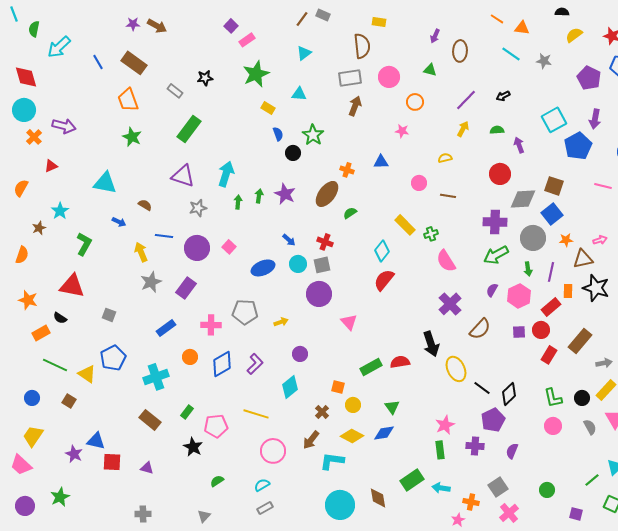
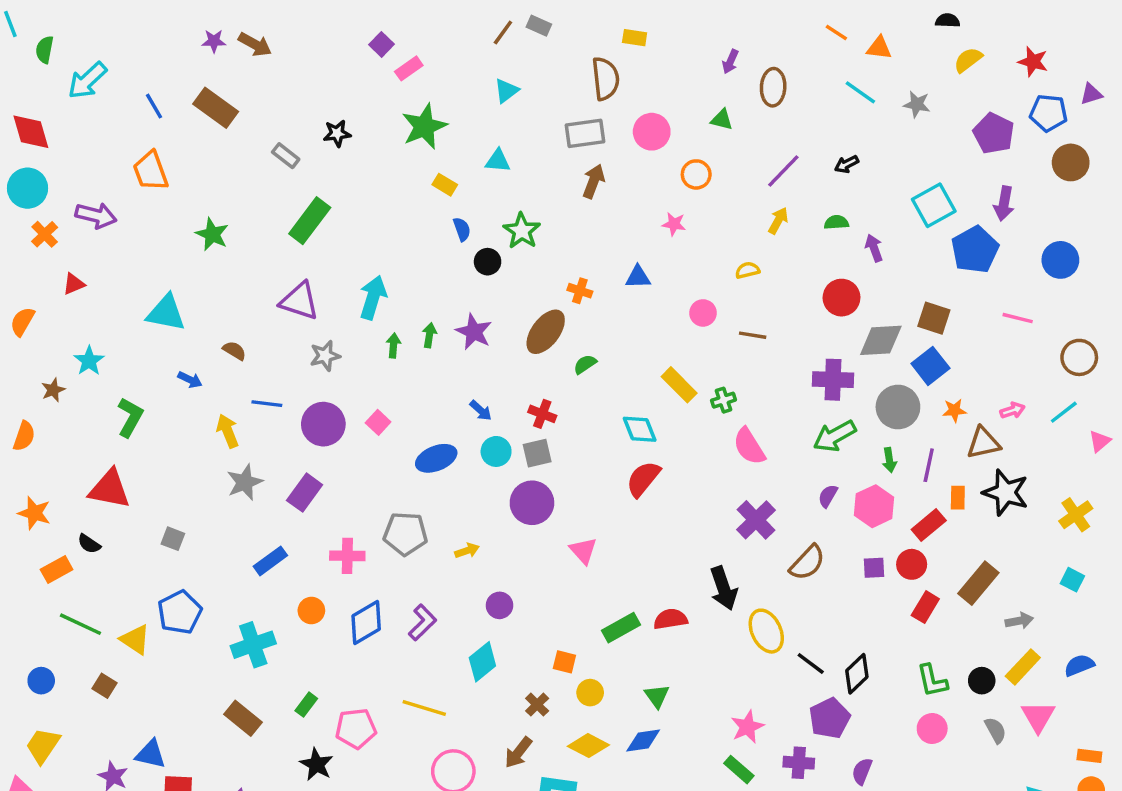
orange trapezoid: (128, 100) -> (151, 171), moved
cyan diamond: (382, 251) -> (640, 429), turned -60
green rectangle: (440, 450) -> (739, 770), turned -42

